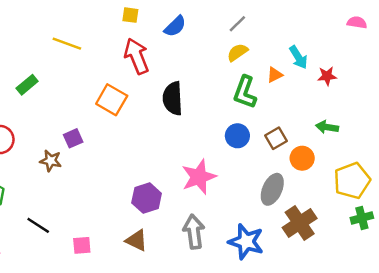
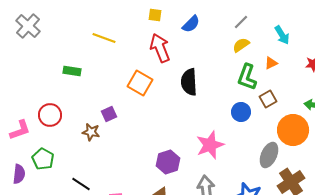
cyan arrow: (298, 57) -> (282, 35), moved
green rectangle: (27, 85) -> (72, 71), turned 48
brown square: (276, 138) -> (268, 99), moved
orange circle: (302, 158) -> (293, 130), size x1.6

